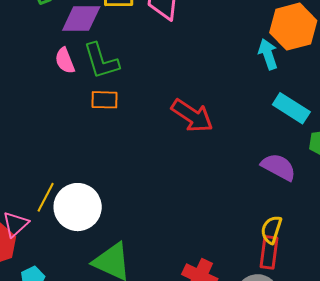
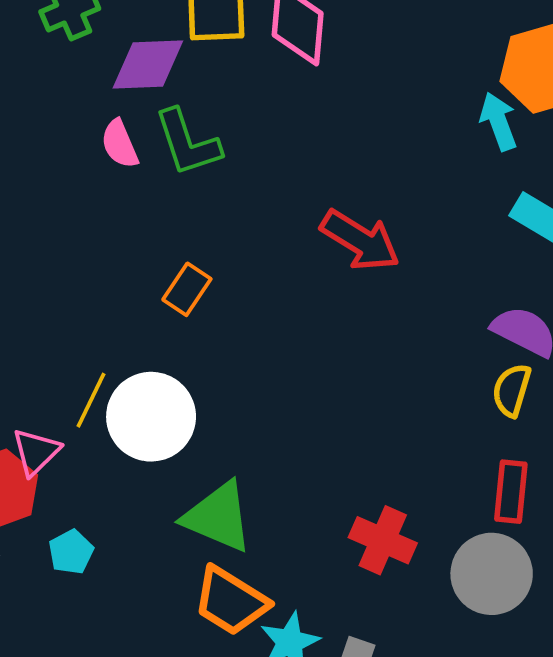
orange rectangle: (105, 100) -> (187, 289), moved, turned -56
yellow semicircle: (271, 230) -> (512, 390), moved

